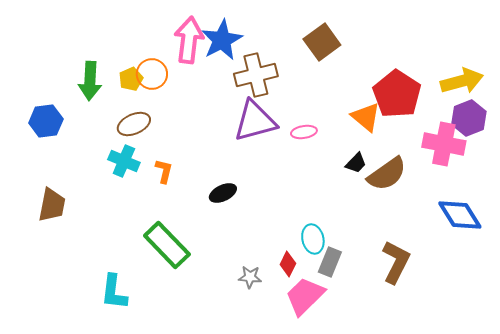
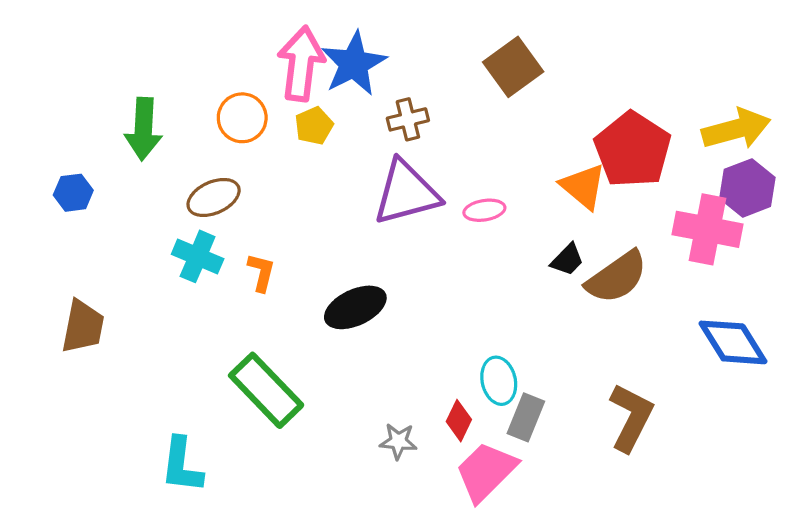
brown cross: (256, 75) -> (408, 119), size x0.6
yellow pentagon: (131, 79) -> (314, 126), moved
blue hexagon: (46, 121) -> (73, 193), size x0.7
black ellipse: (223, 193) -> (355, 307), size x1.4

